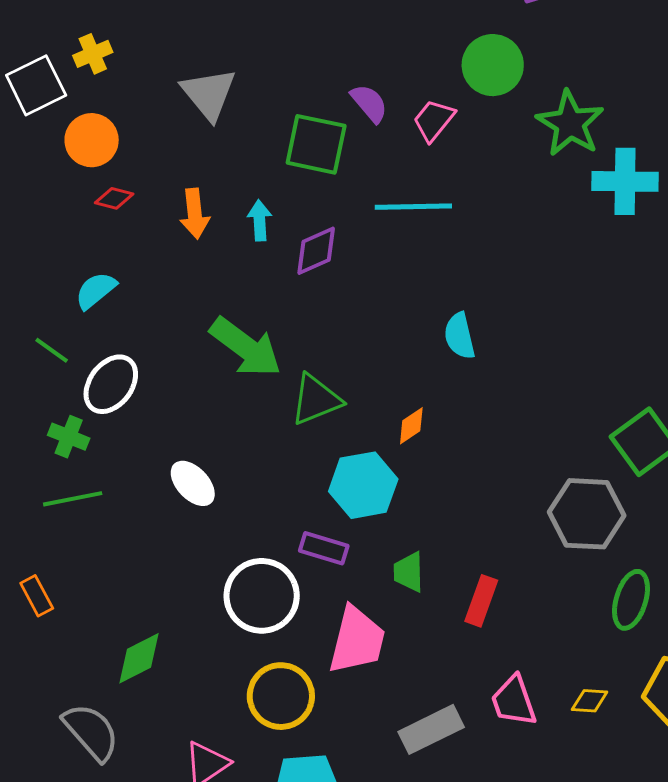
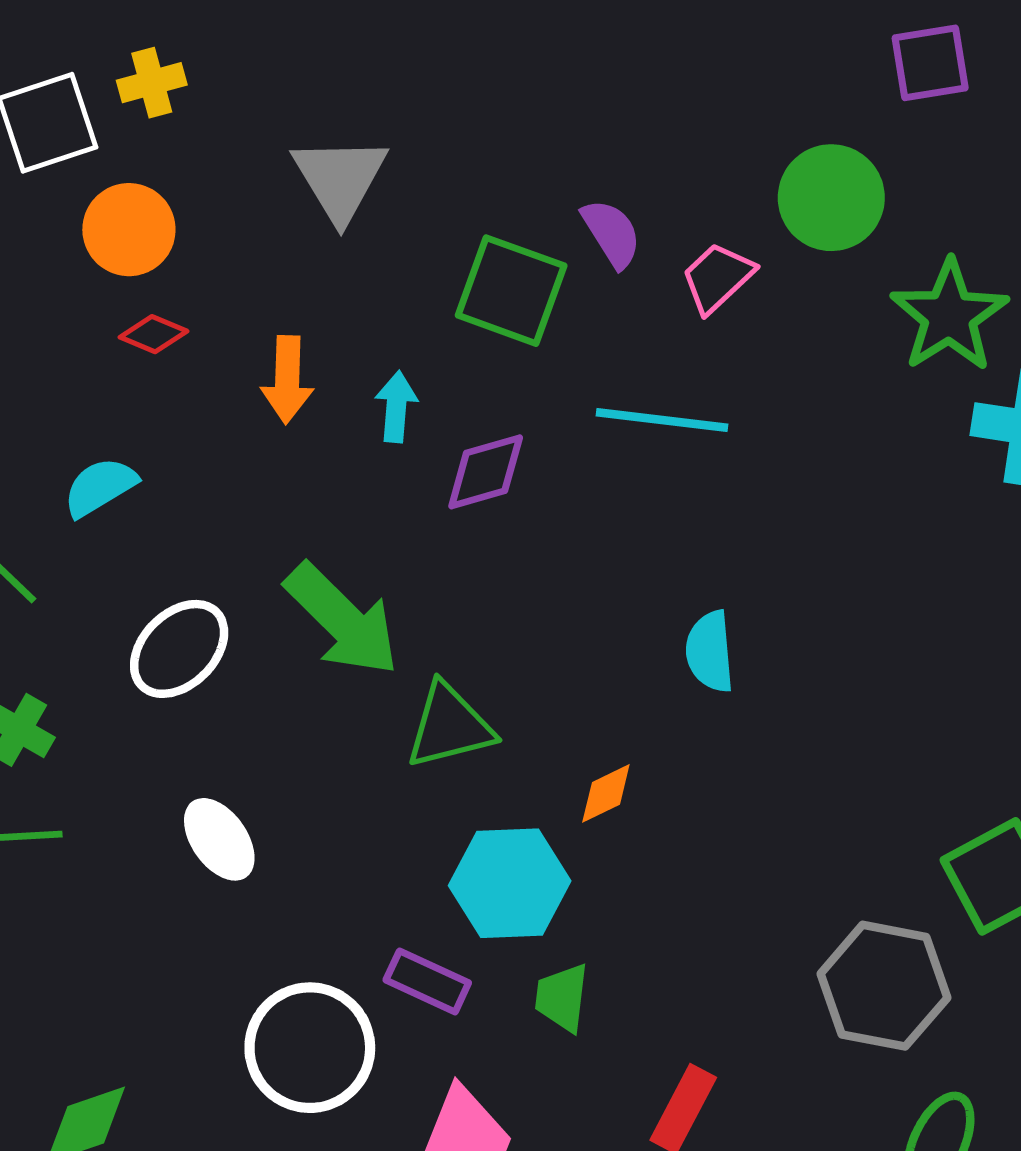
white ellipse: (111, 384) -> (179, 649), moved
green trapezoid: (409, 572) -> (562, 998), moved

